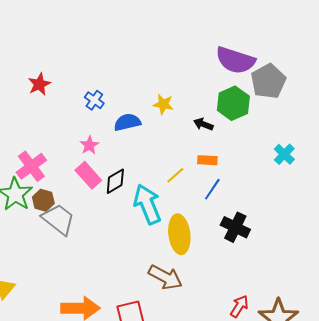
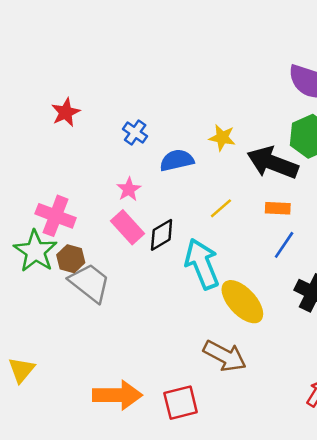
black arrow: (203, 124) -> (273, 163), size x2.0
pink cross: (31, 166) -> (56, 216), turned -32
yellow line: (175, 175) -> (221, 208), moved
yellow ellipse: (179, 234) -> (242, 302), turned -36

